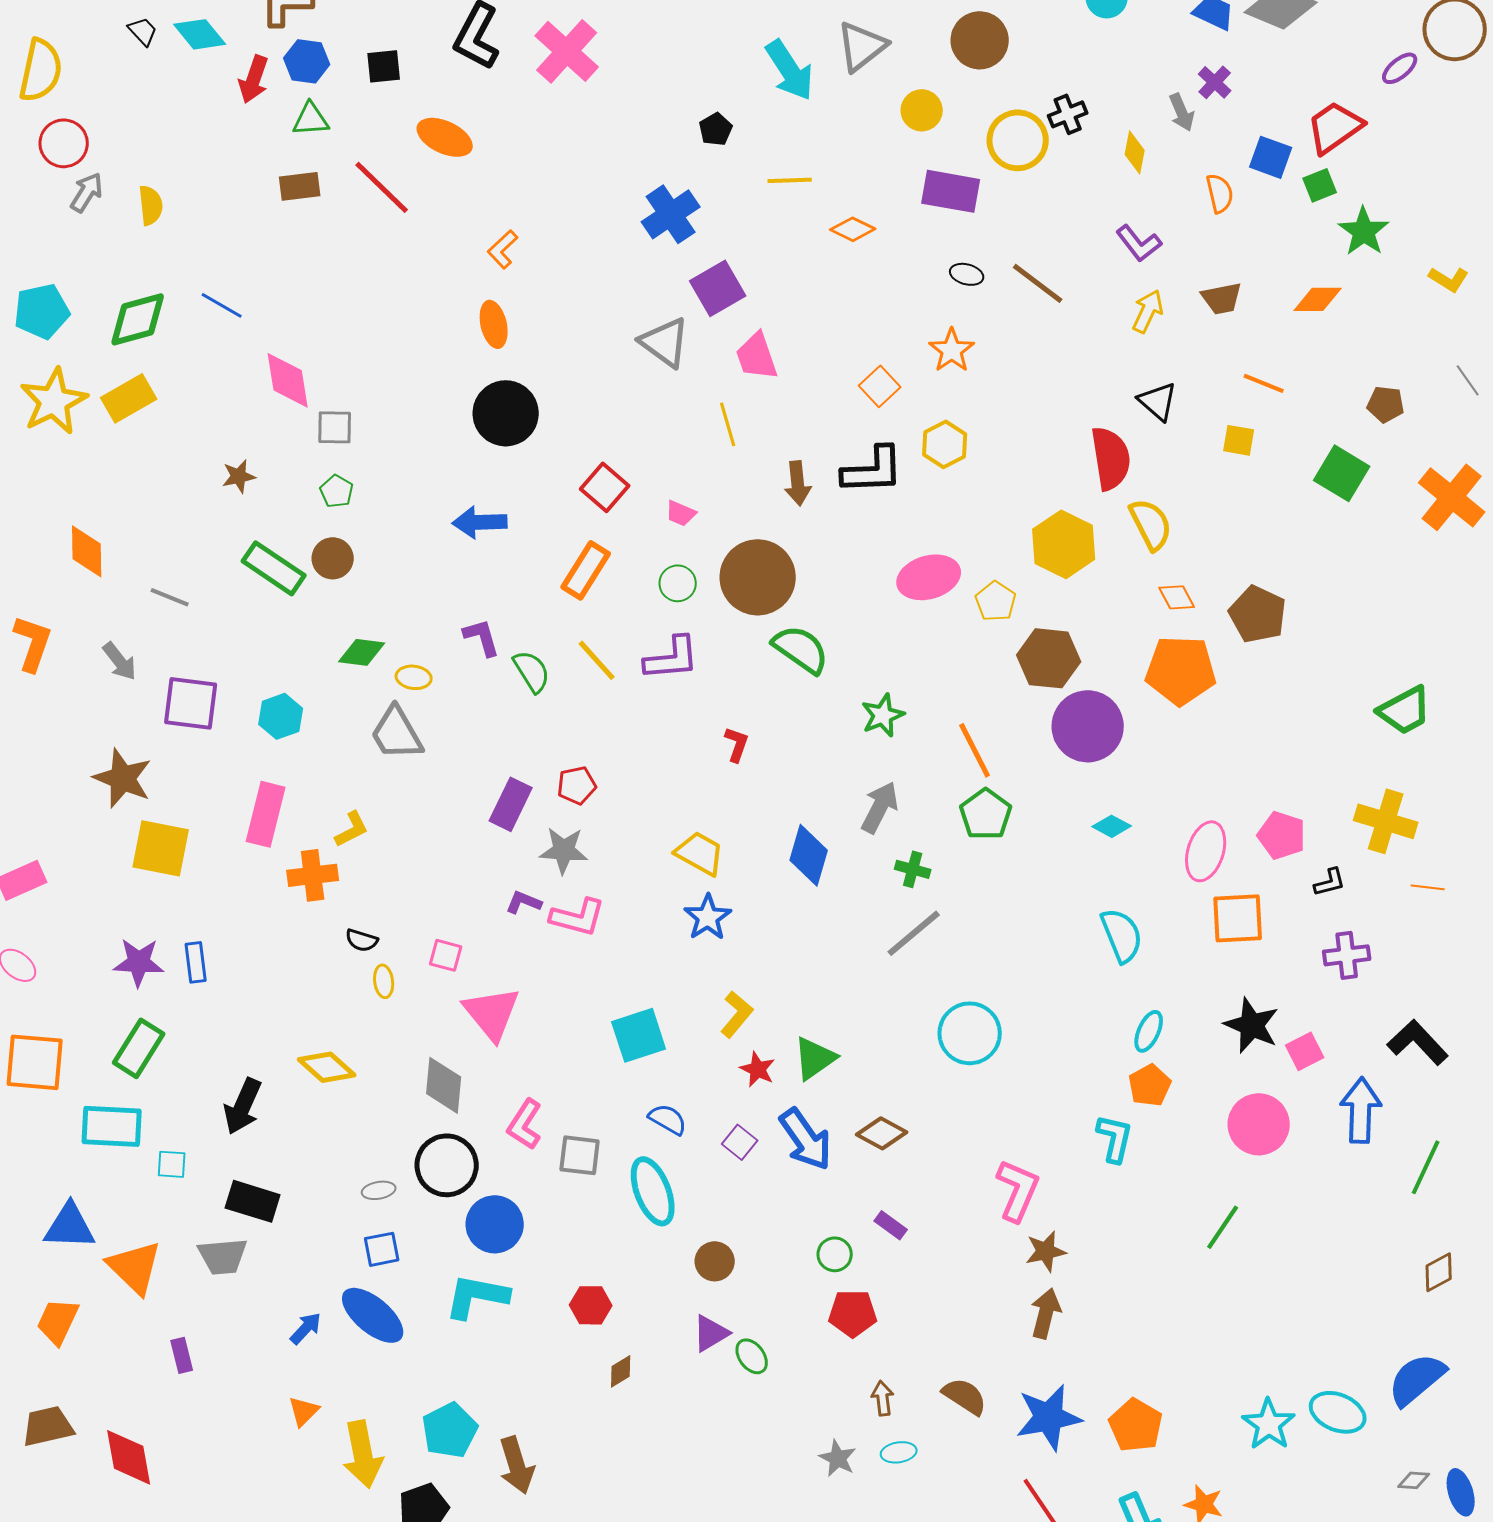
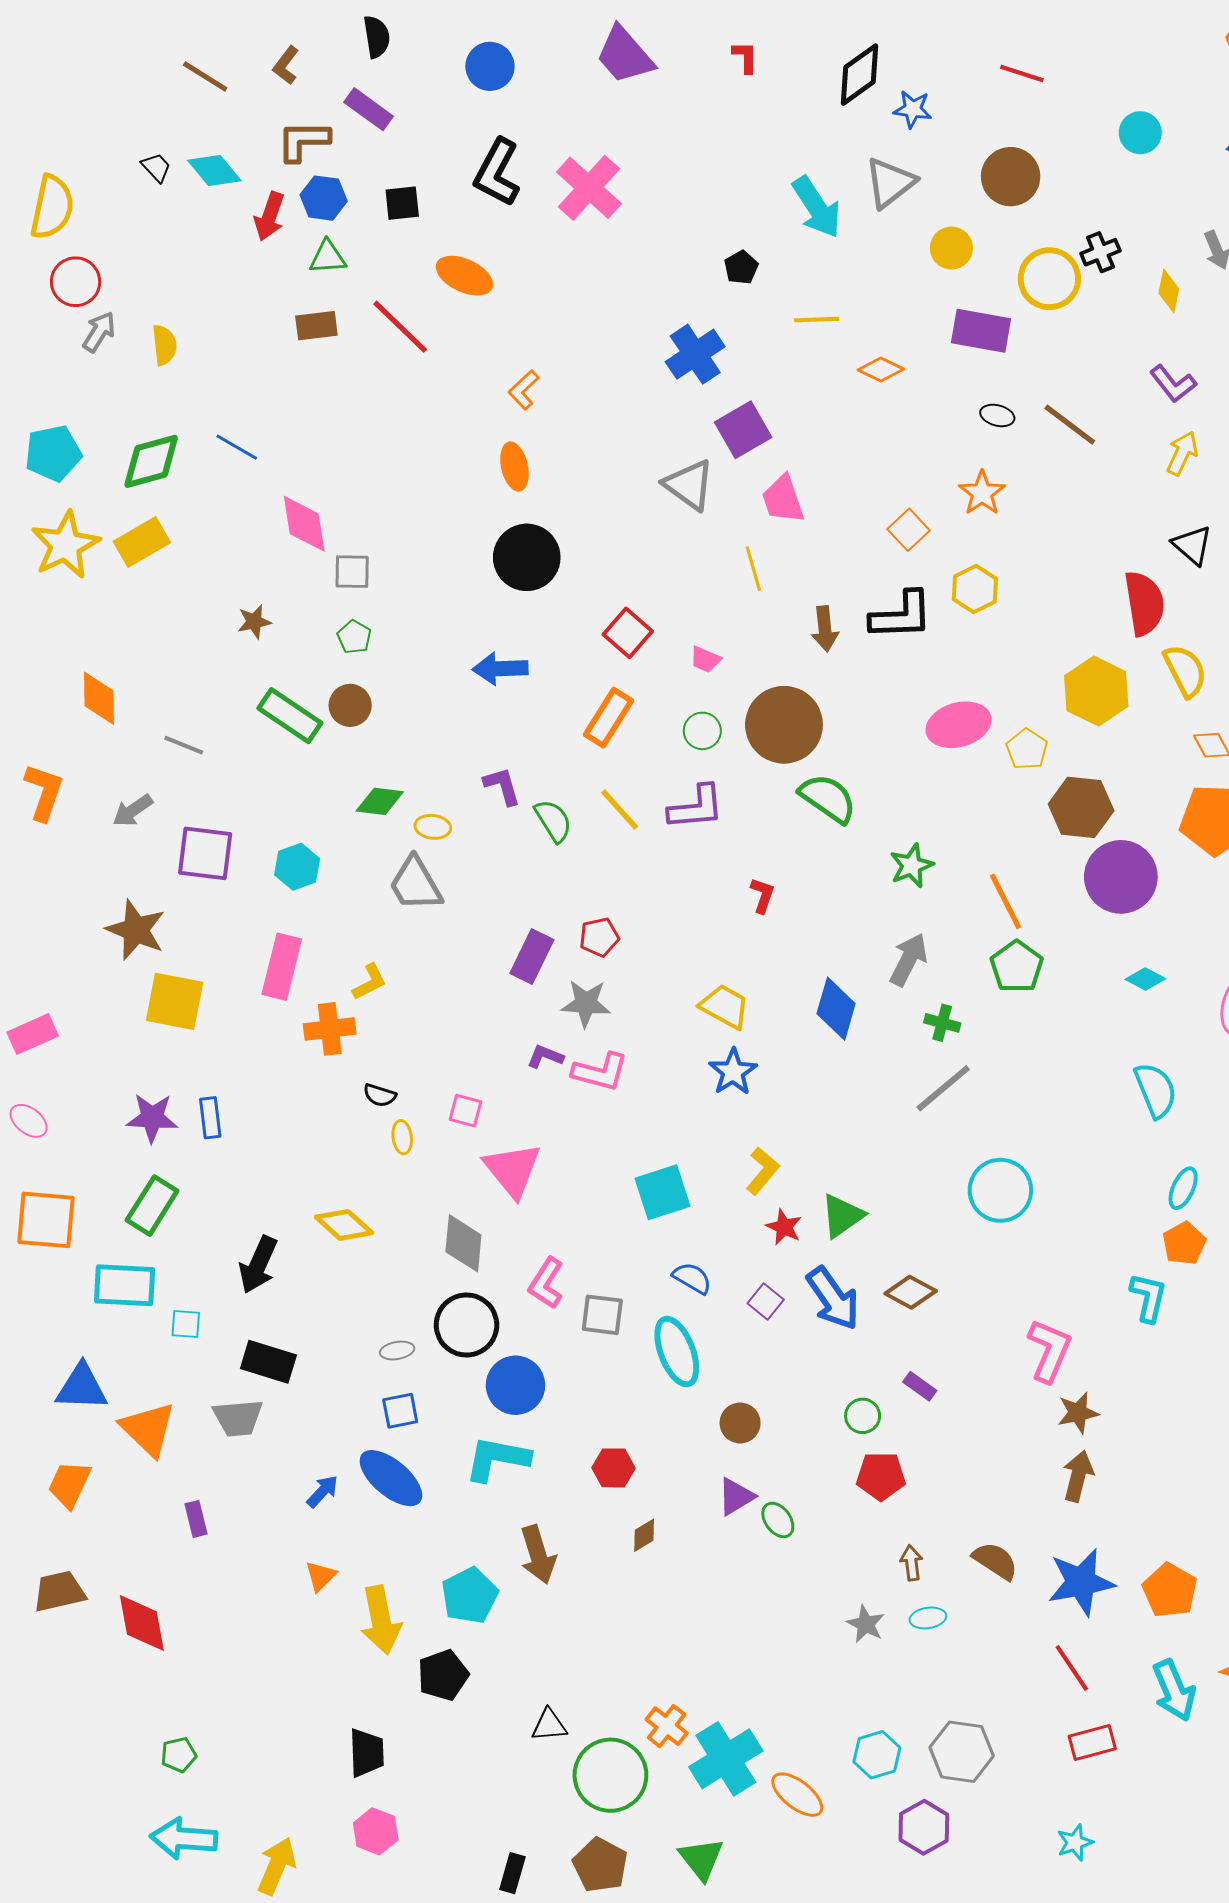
gray arrow: (120, 661) -> (133, 811), turned 93
brown arrow: (517, 1465) -> (538, 1555), moved

